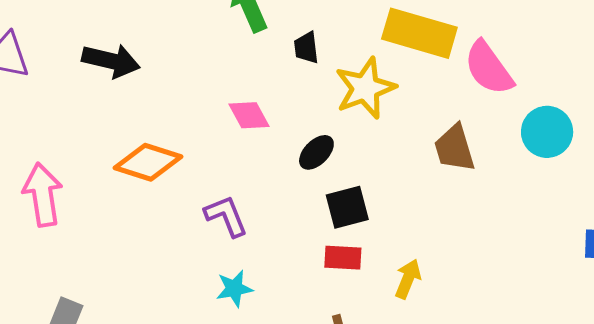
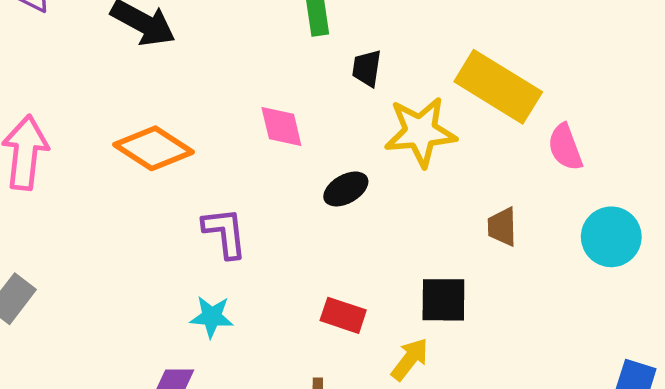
pink semicircle: (489, 68) -> (565, 147), size x0.7
brown trapezoid: (454, 148) -> (502, 227), size x0.7
black square: (347, 207) -> (443, 300), moved

